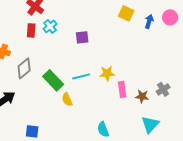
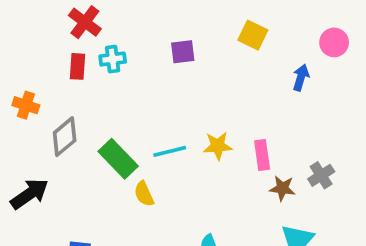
blue arrow: (149, 21) -> (301, 78), moved
cyan cross: (50, 26) -> (113, 59), turned 32
purple square: (82, 37) -> (183, 52), moved
pink rectangle: (122, 89) -> (262, 155), moved

